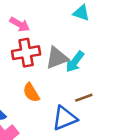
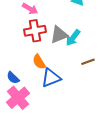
brown line: (84, 98) -> (88, 62), moved
blue triangle: (65, 118) -> (51, 78), moved

